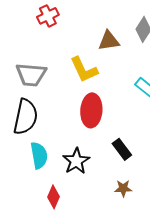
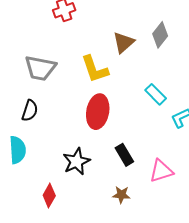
brown triangle: (109, 41) -> (124, 42), turned -40
black semicircle: (26, 117) -> (30, 111), size x0.6
cyan semicircle: (39, 155) -> (18, 150), moved

